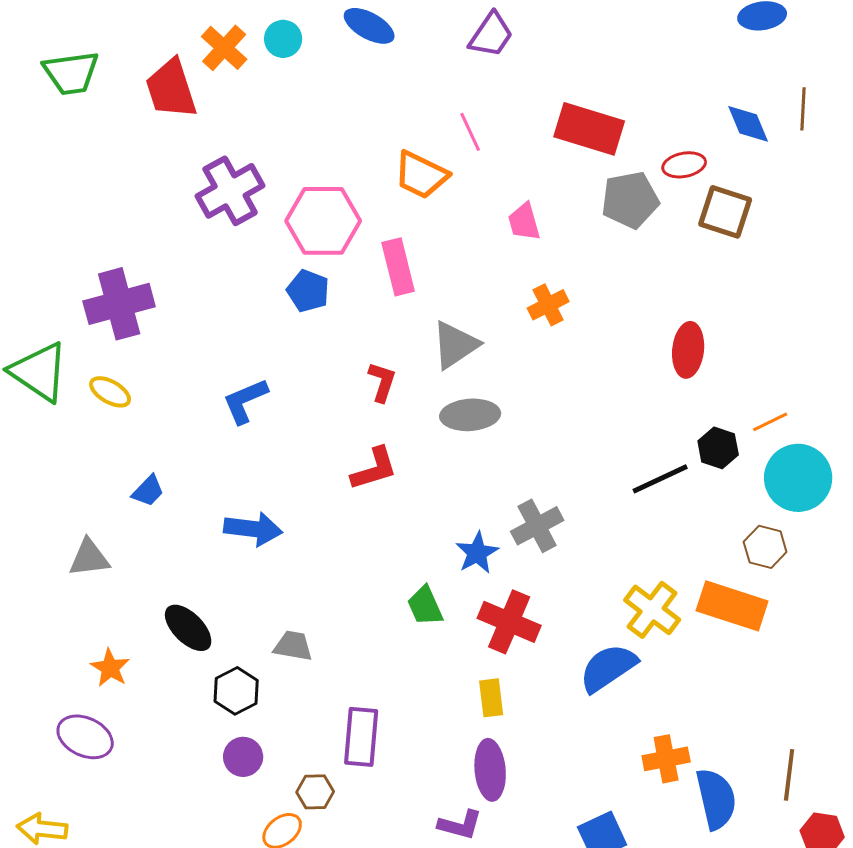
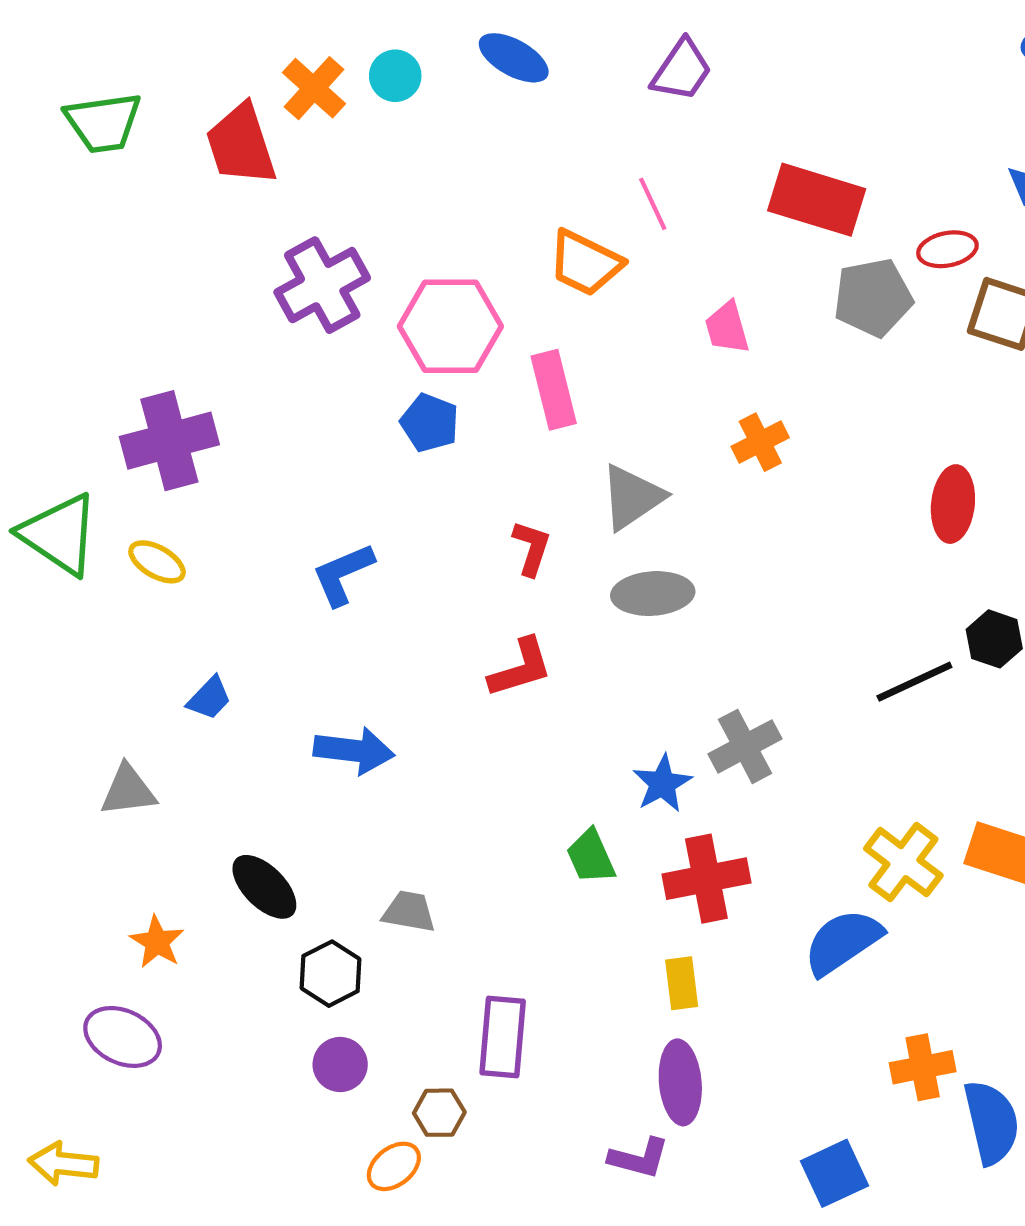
red cross: (509, 622) -> (706, 879), turned -34

